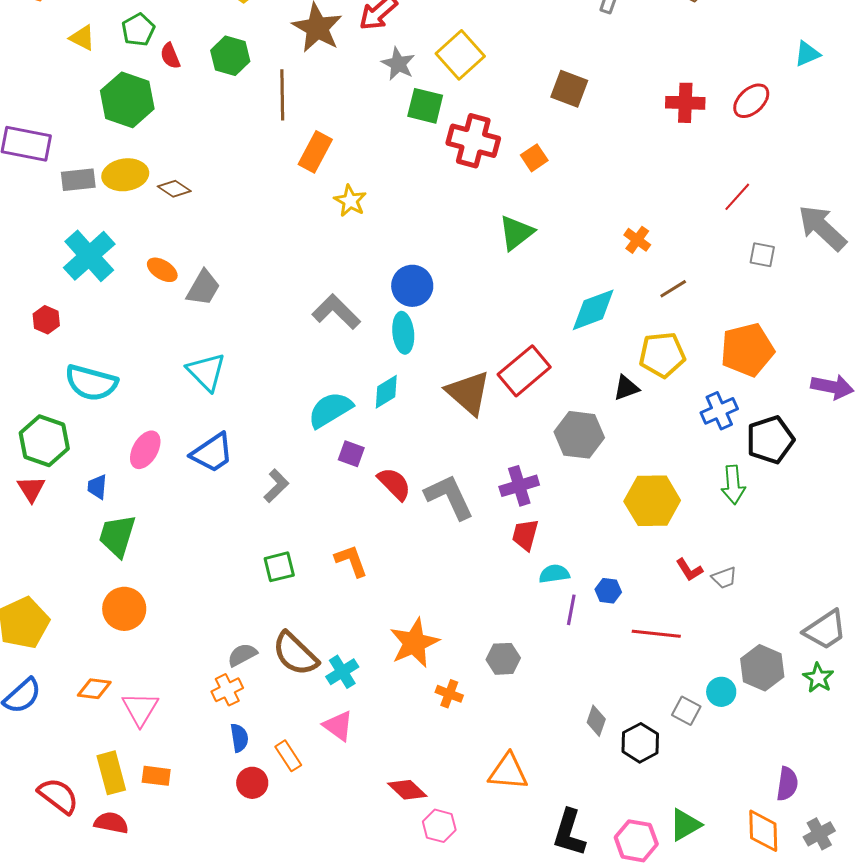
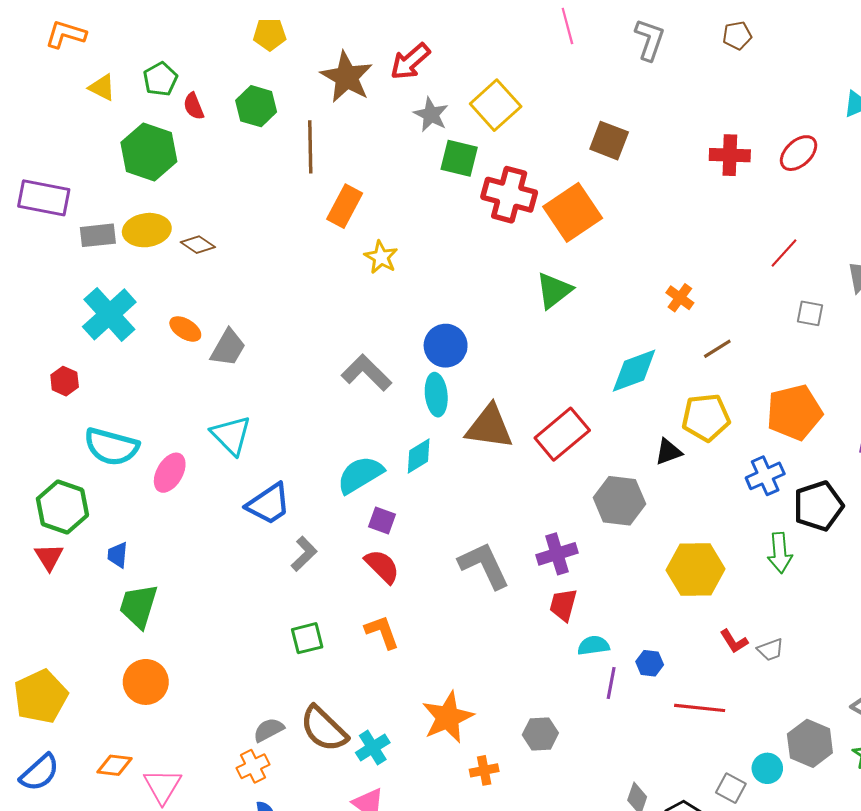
orange square: (534, 158) -> (573, 212), size x2.0
brown triangle: (468, 393) -> (489, 427), moved, turned -33
pink ellipse: (145, 450) -> (170, 473), moved
blue trapezoid: (212, 453) -> (269, 504), moved
red semicircle: (394, 484) -> (382, 566), moved
orange cross: (449, 694) -> (484, 770), turned -32

